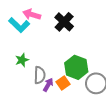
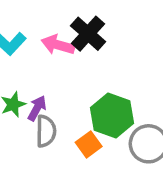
pink arrow: (32, 14) -> (58, 45), moved
purple arrow: (48, 85) -> (37, 108), moved

